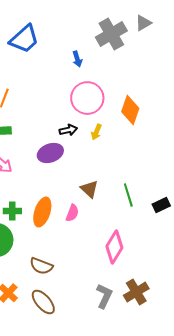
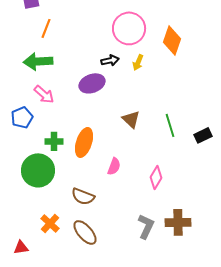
pink semicircle: (72, 213) -> (114, 166), moved
pink diamond: (114, 247) -> (156, 177), size x0.7
brown cross: (136, 292) -> (178, 222), turned 30

